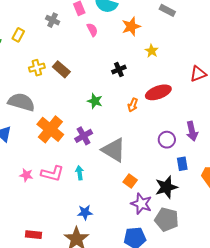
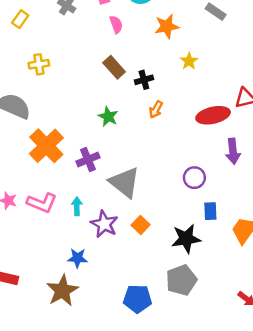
brown rectangle: (61, 69) -> (114, 67), moved
red ellipse: (158, 92) -> (213, 115), moved
orange arrow: (133, 105) -> (156, 109), moved
purple arrow: (192, 131) -> (233, 151), moved
purple star: (141, 204) -> (104, 224), moved
gray pentagon: (167, 219) -> (181, 280), turned 30

